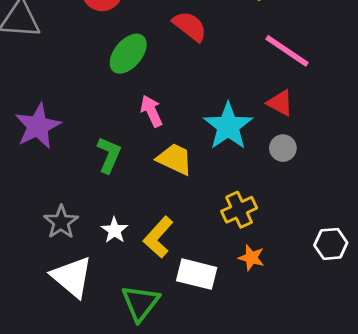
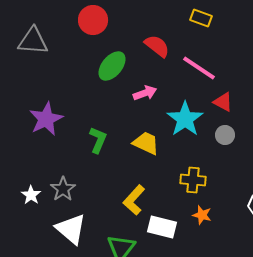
pink line: (287, 51) -> (199, 68), moved
pink arrow: (151, 111) -> (145, 93), moved, turned 95
yellow cross: (239, 210) -> (193, 180), turned 30
white star: (114, 230) -> (31, 195), moved

